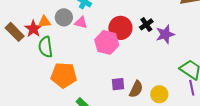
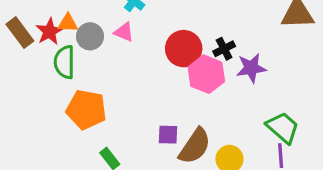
gray circle: (64, 17) -> (90, 36), moved
pink hexagon: (107, 42) -> (206, 74), moved
brown semicircle: (136, 89) -> (195, 146), size x1.4

